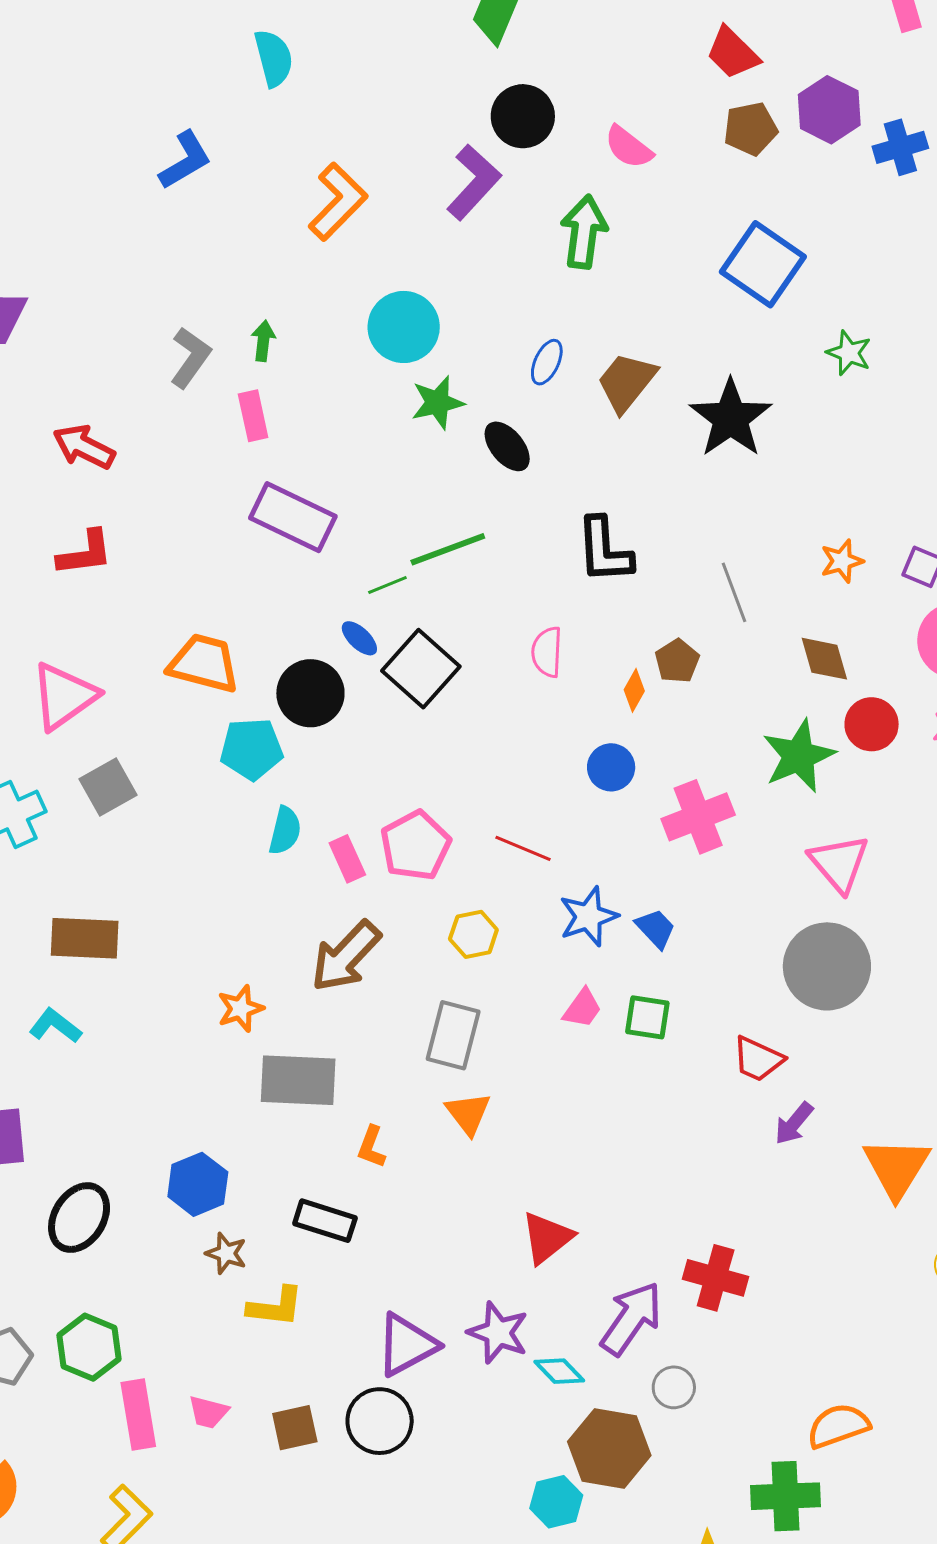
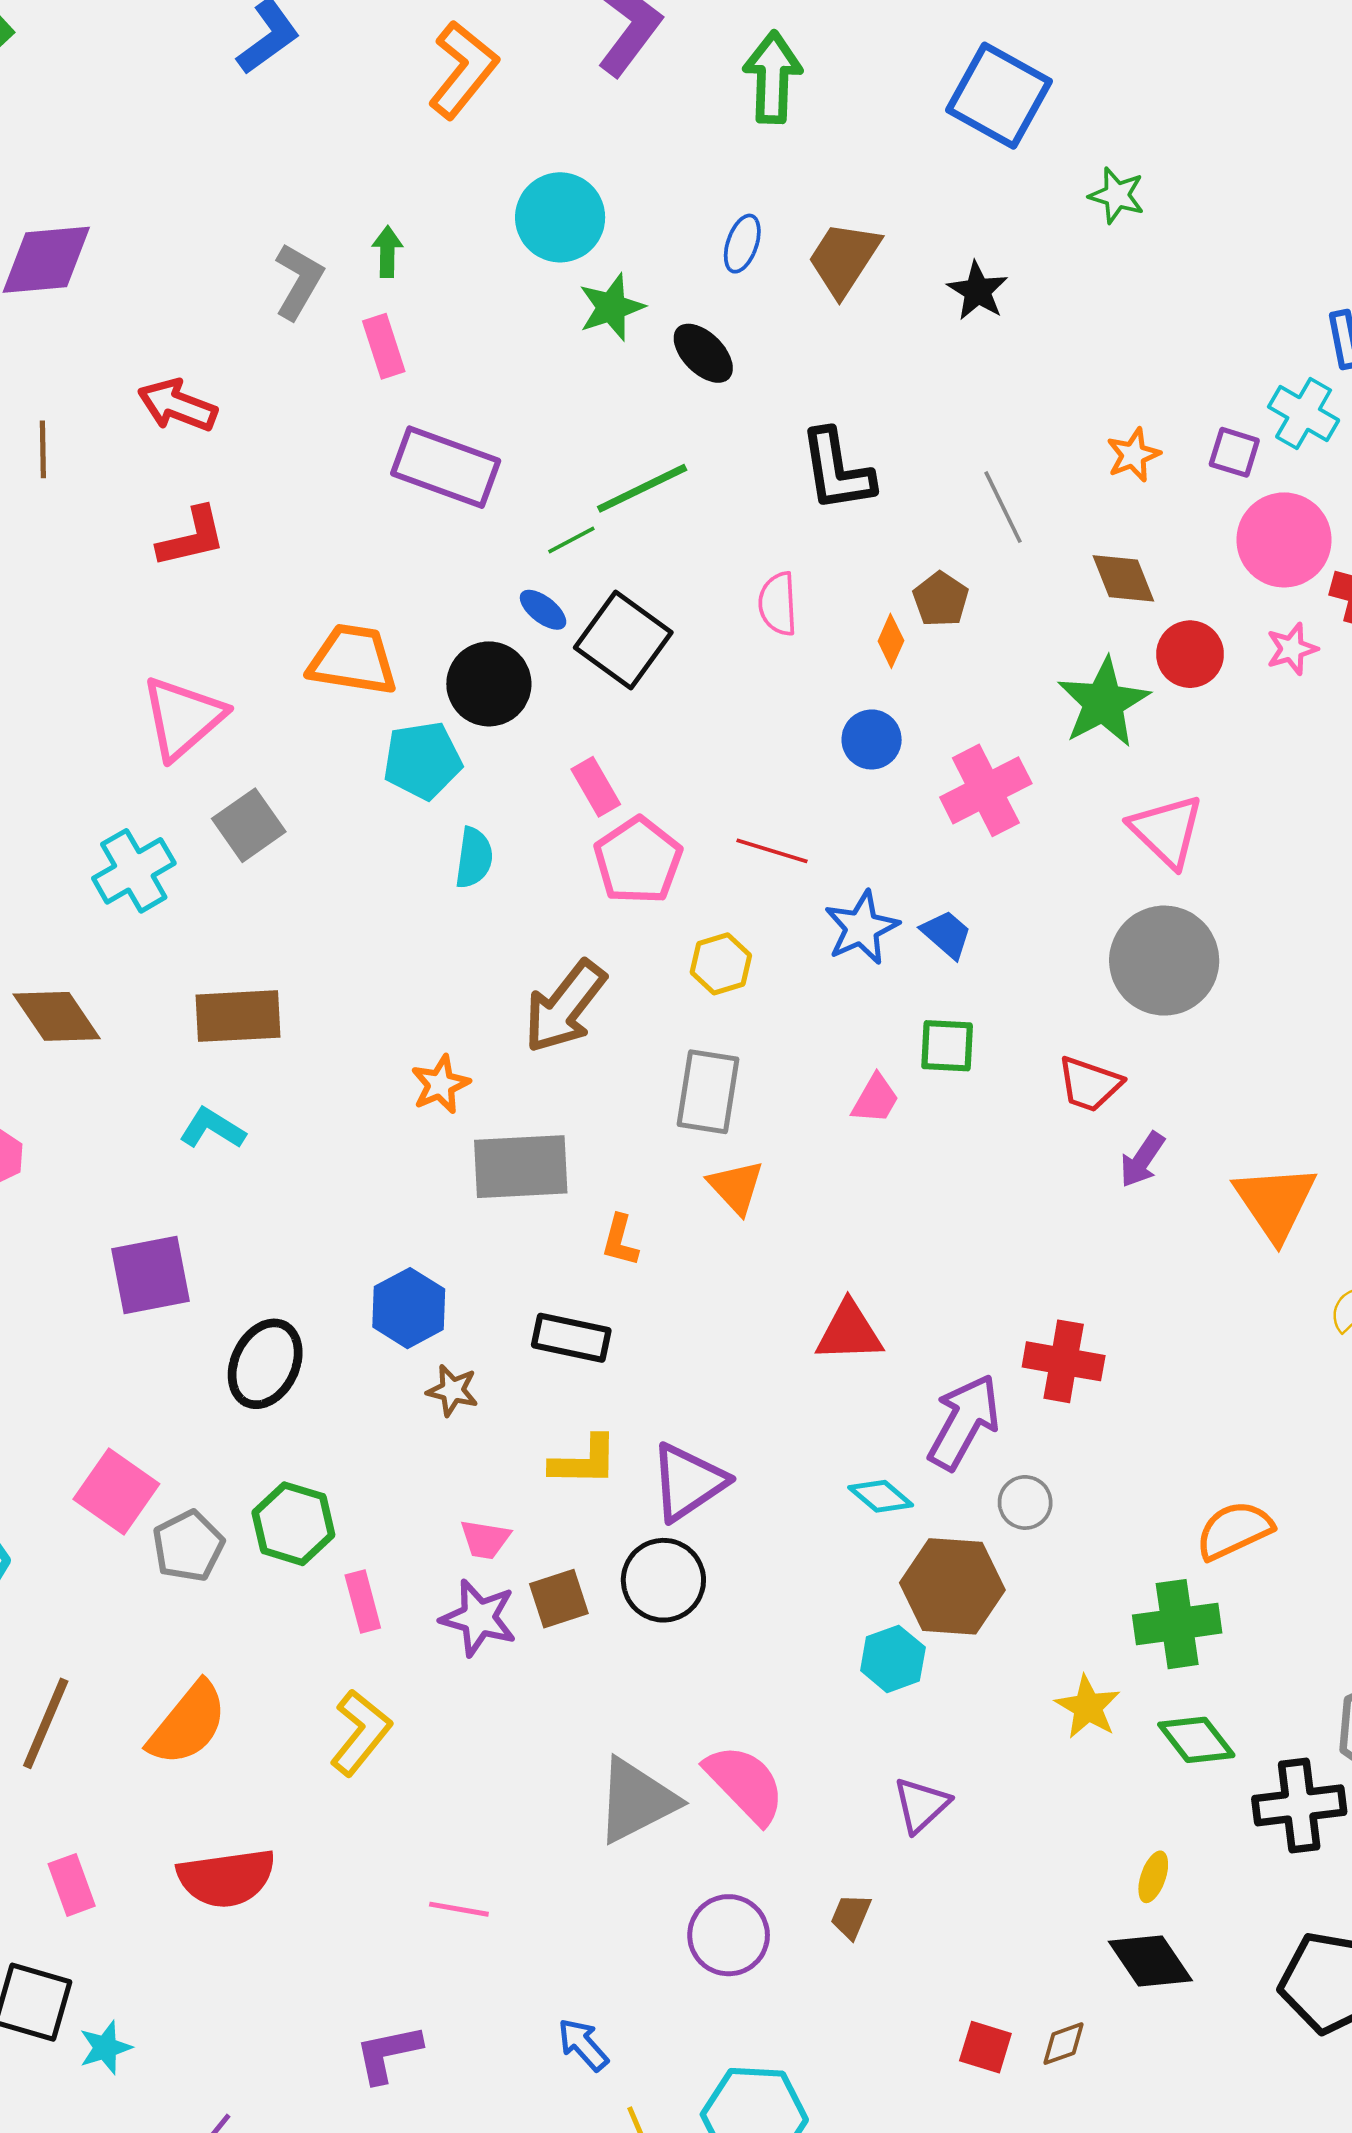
black star: (731, 418) -> (978, 291), size x0.6
pink rectangle: (347, 859) -> (596, 787), moved
pink trapezoid: (582, 1008) -> (875, 1099), moved
red triangle: (547, 1238) -> (849, 1332), turned 42
yellow L-shape: (275, 1307) -> (584, 1461), moved
purple star: (498, 1333) -> (479, 1618), moved
pink trapezoid: (208, 1412) -> (485, 1539), moved
pink rectangle: (138, 1415) -> (363, 1602), size x0.7

